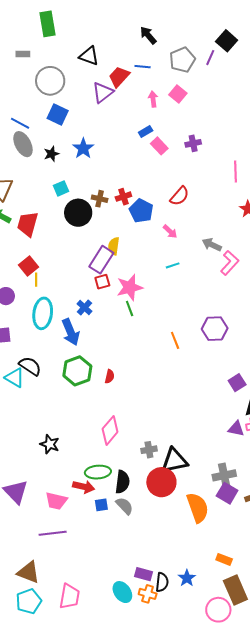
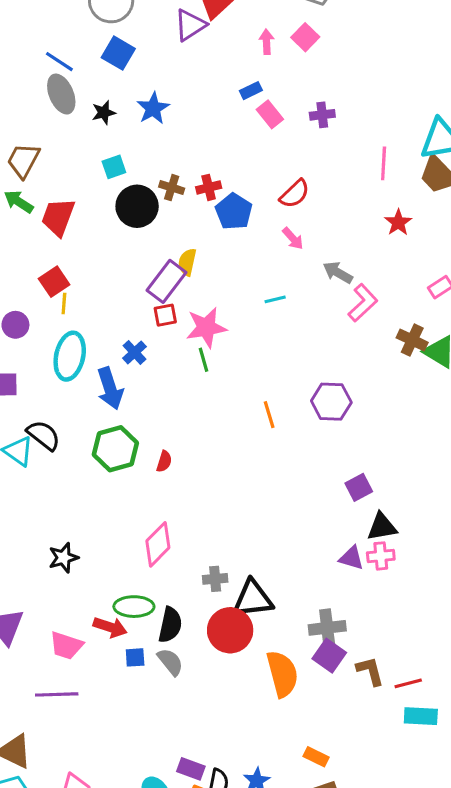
pink arrow: (170, 232) -> (293, 238), moved
black star: (50, 444) -> (63, 558), turned 30

